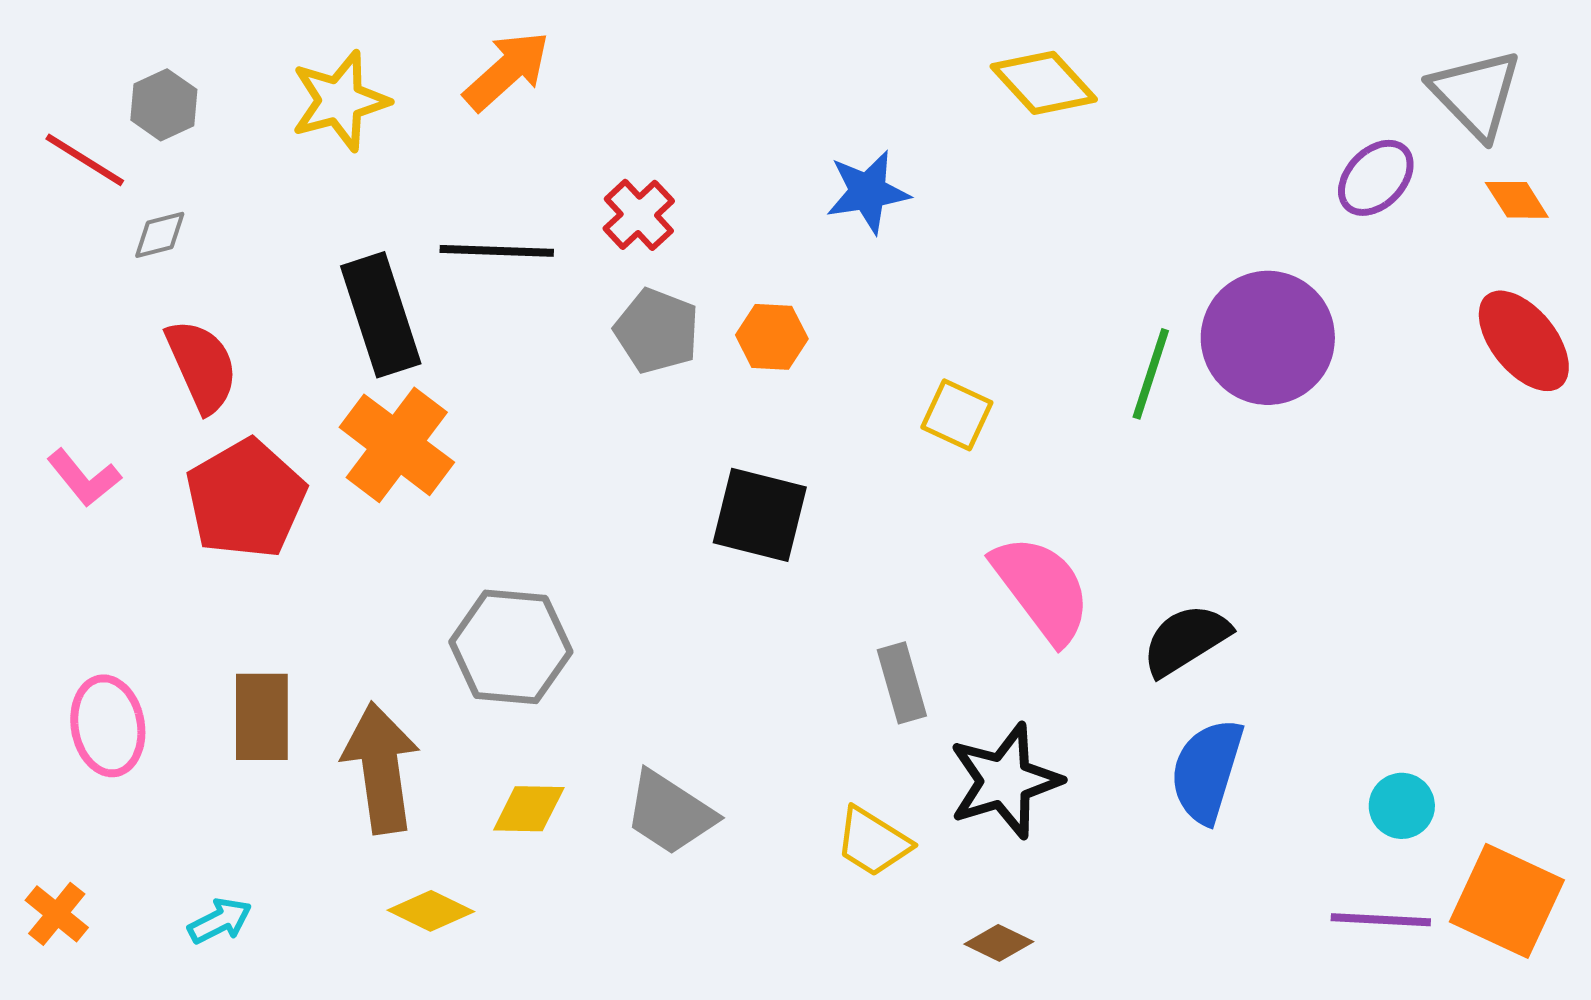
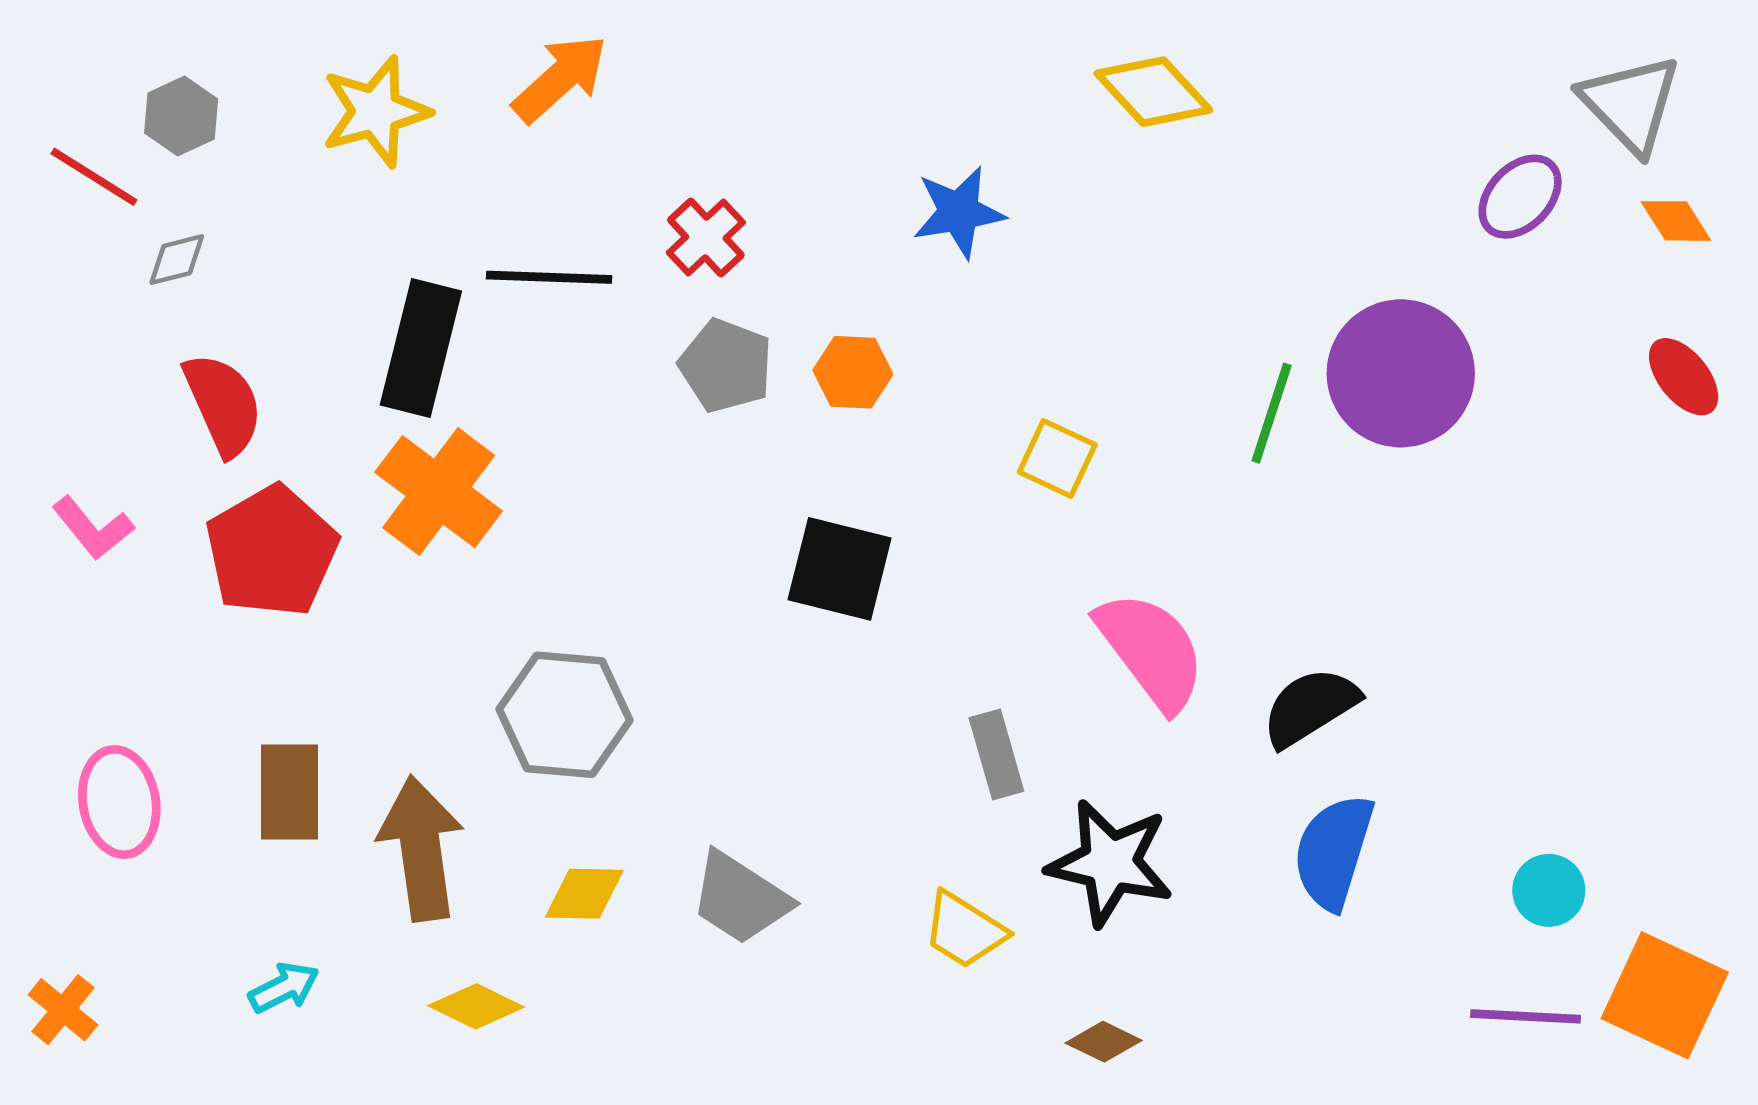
black rectangle: (381, 315) -> (421, 348), turned 32
red ellipse: (1524, 341) -> (1684, 377), size x0.7
black star: (1005, 781) -> (1110, 863), turned 30
cyan arrow: (220, 921) -> (284, 988), moved

